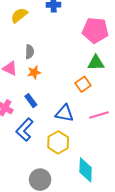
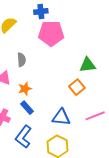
pink pentagon: (95, 30) -> (51, 33), moved
orange star: (34, 72) -> (25, 89), moved

